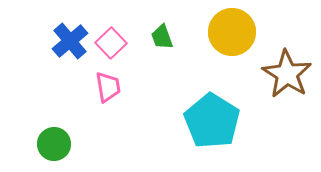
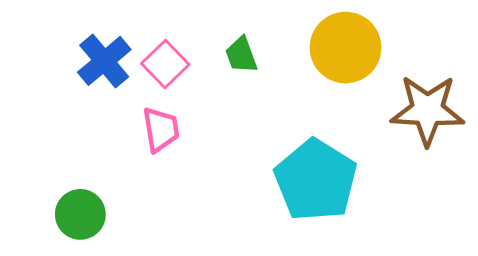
brown star: (287, 74) -> (427, 110), turned -30

